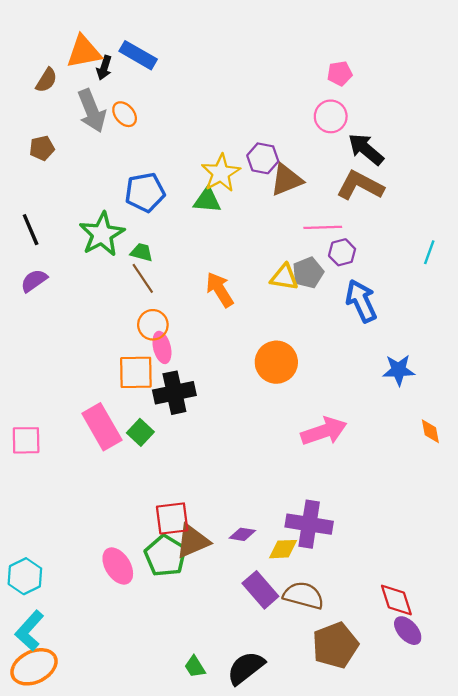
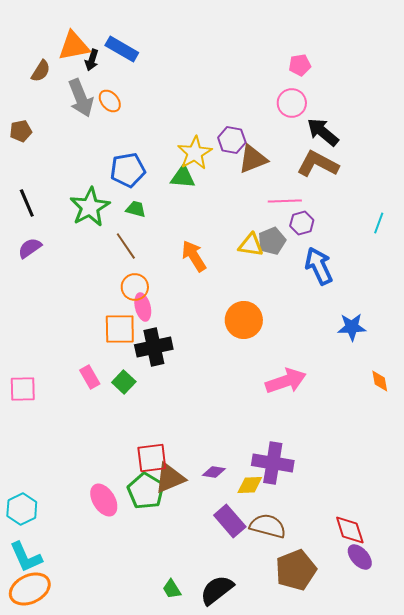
brown pentagon: (42, 148) -> (21, 131), moved
green trapezoid: (142, 252) -> (136, 209), moved
pink rectangle: (102, 427) -> (90, 377), size x0.6
cyan L-shape: (29, 631) -> (26, 557), turned -66

